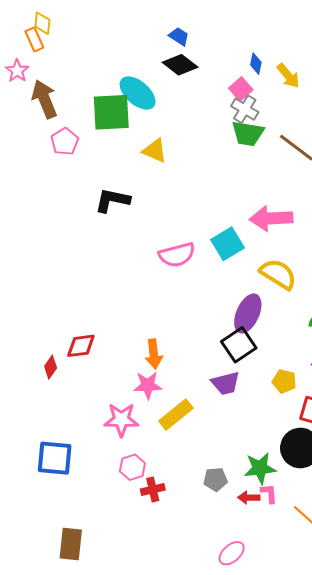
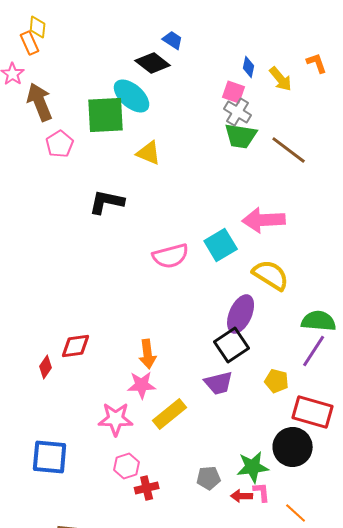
black diamond: (180, 65) -> (153, 63), moved
pink square: (241, 89) -> (234, 92), turned -30

